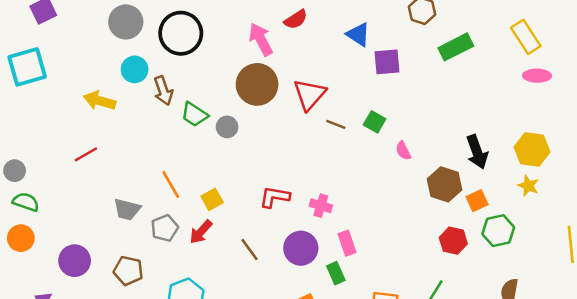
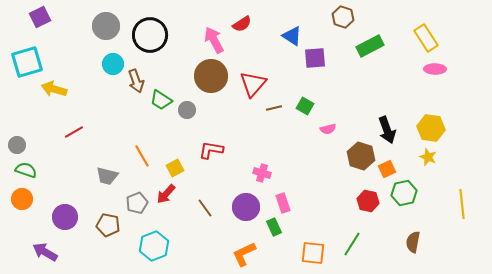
yellow arrow: (100, 101) -> (54, 89), moved
brown line: (336, 124) -> (274, 108), turned -35
pink semicircle: (403, 151) -> (328, 129), turned -77
red L-shape: (275, 197) -> (211, 150), moved
gray pentagon: (165, 228) -> (137, 203), moved

